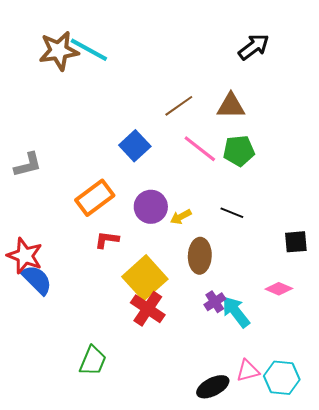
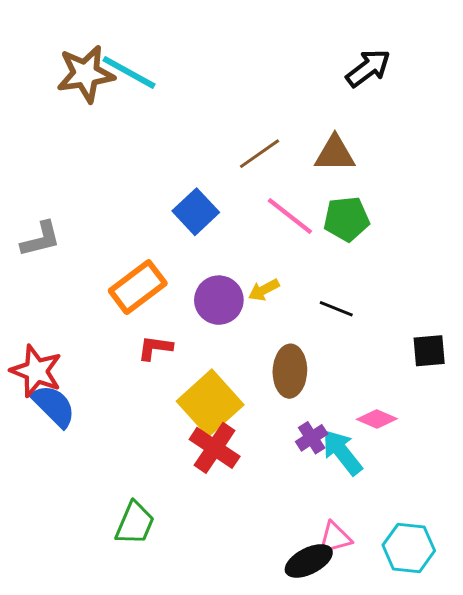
yellow arrow: (181, 217) -> (264, 290), moved
pink diamond: (279, 289) -> (377, 419), moved
pink triangle: (248, 371) -> (335, 538), moved

